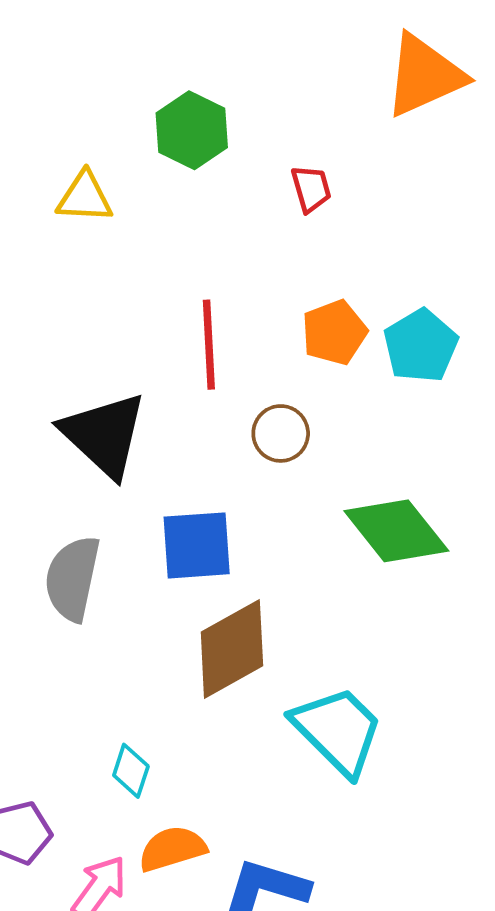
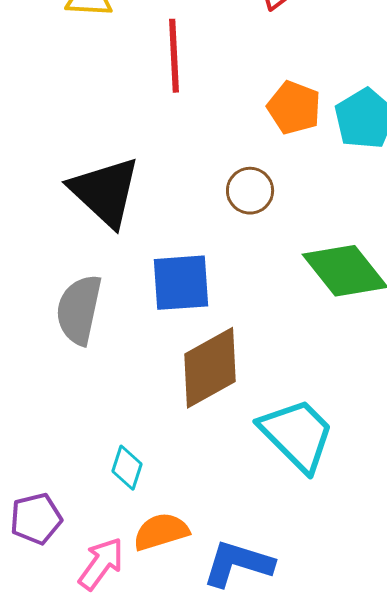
orange pentagon: (334, 332) -> (294, 108), turned -30
red line: (209, 345) -> (174, 56), moved

